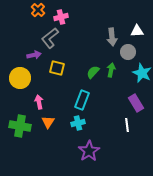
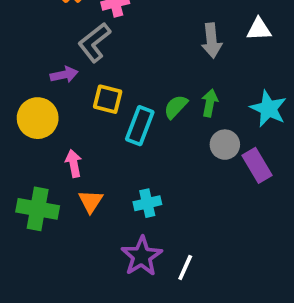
gray circle: (128, 52) -> (225, 145), moved
cyan rectangle: (82, 100) -> (140, 126), moved
white line: (127, 125) -> (185, 268), moved, turned 32
purple star: (89, 151) -> (142, 256), moved

